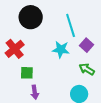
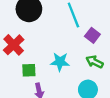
cyan star: (61, 50) -> (60, 62), moved

